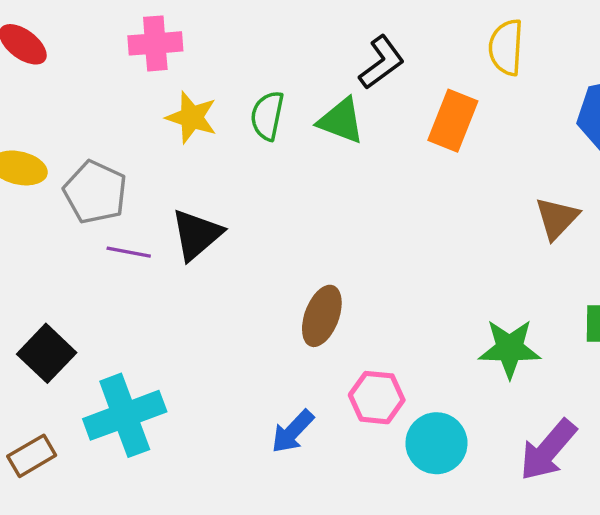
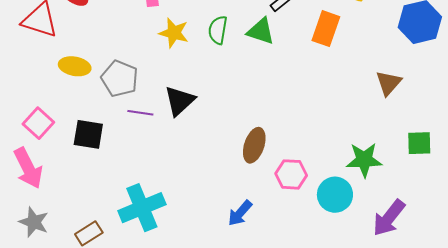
black square: (47, 353) -> (88, 134), moved, turned -32
pink hexagon: (377, 398) -> (291, 174), moved
cyan circle: (436, 443) -> (335, 195), moved

